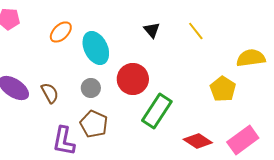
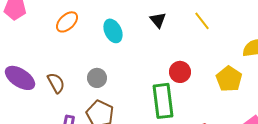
cyan ellipse: (96, 48) -> (113, 31), moved, size x0.7
red circle: (133, 79) -> (180, 72), moved, size x0.7
green rectangle: (157, 111) -> (163, 101), turned -40

